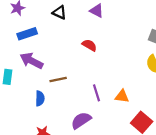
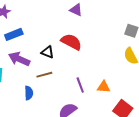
black triangle: (59, 12) -> (47, 52), moved
red semicircle: (89, 45) -> (71, 42), size x1.5

